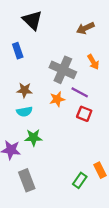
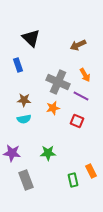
purple line: (80, 92) -> (81, 96), moved
green star: (33, 138) -> (48, 153), moved
green rectangle: (80, 180) -> (73, 180), turned -48

